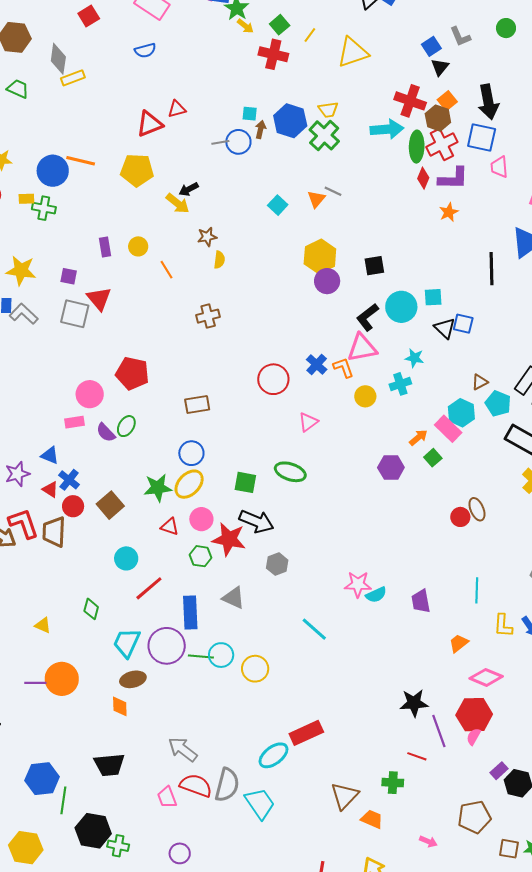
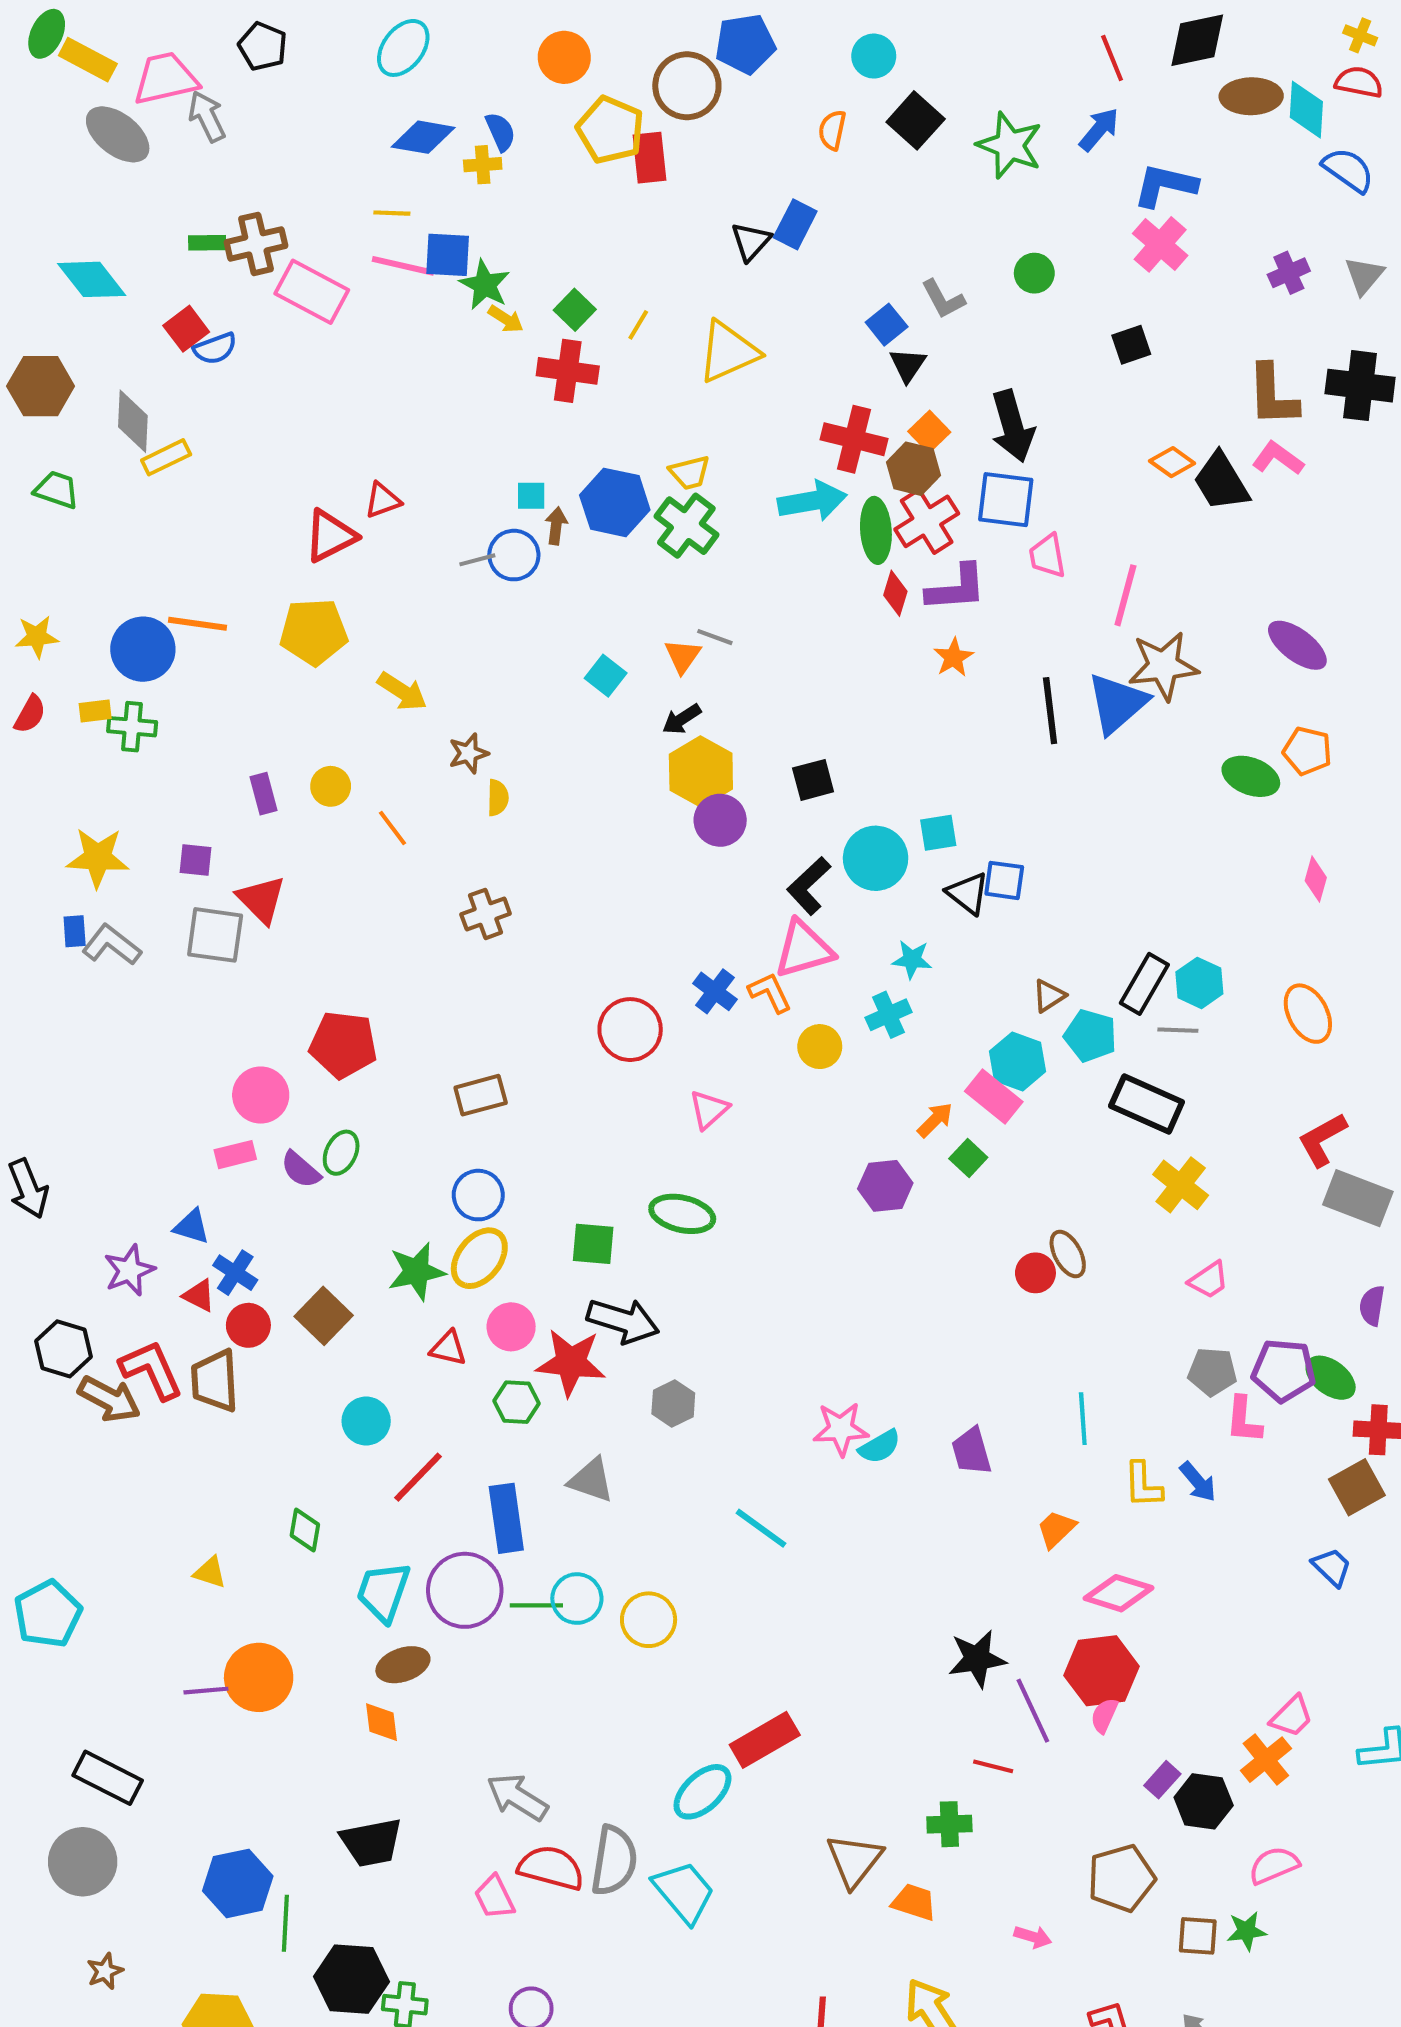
blue semicircle: (145, 50) -> (215, 349), moved
black arrow: (189, 189) -> (682, 719), moved
black line: (491, 269) -> (1050, 711), moved

